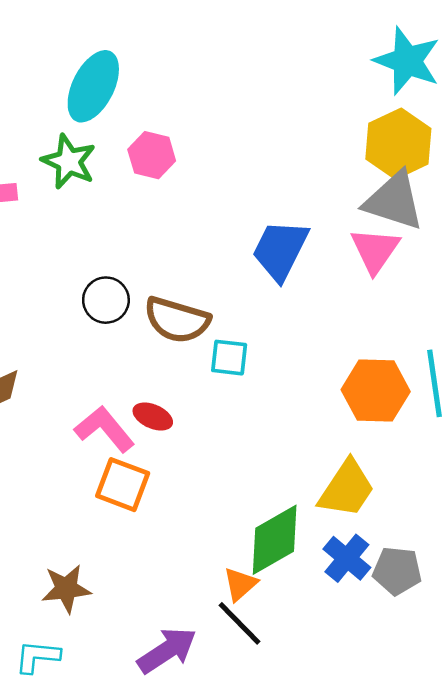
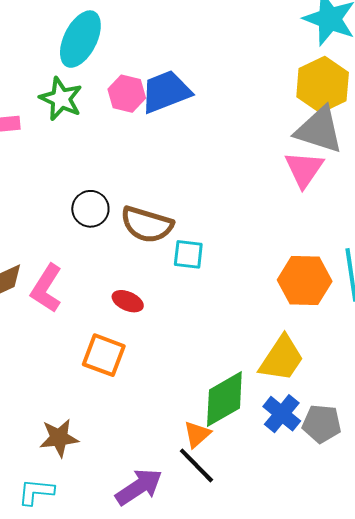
blue trapezoid: (280, 250) -> (166, 92), moved, turned 42
pink L-shape: (104, 429) -> (46, 288), moved, turned -108

